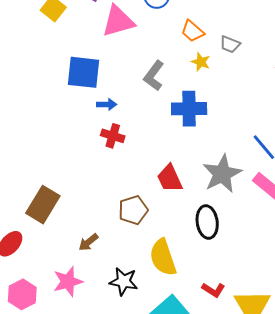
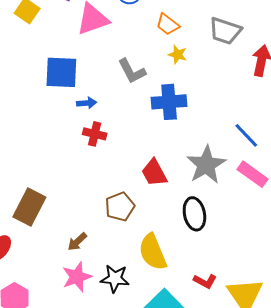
gray trapezoid: (230, 44) -> (225, 31), moved, size x1.6
gray L-shape: (154, 76) -> (132, 71), turned -60
pink star: (68, 282) -> (77, 277), moved

